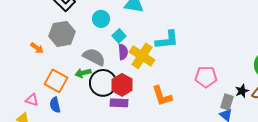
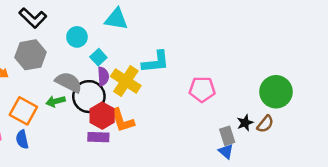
pink pentagon: (206, 77) -> (202, 89), moved
black circle: (103, 83) -> (89, 97), moved
orange L-shape: (162, 96) -> (122, 120), moved
gray rectangle: (227, 102) -> (227, 136), turned -35

